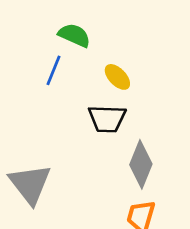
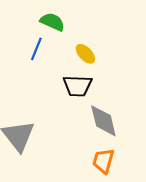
gray diamond: (141, 164) -> (103, 121), turned -36

